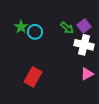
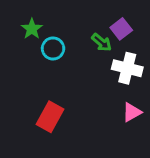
purple square: (84, 26) -> (121, 29), moved
green star: (21, 27) -> (32, 29), moved

